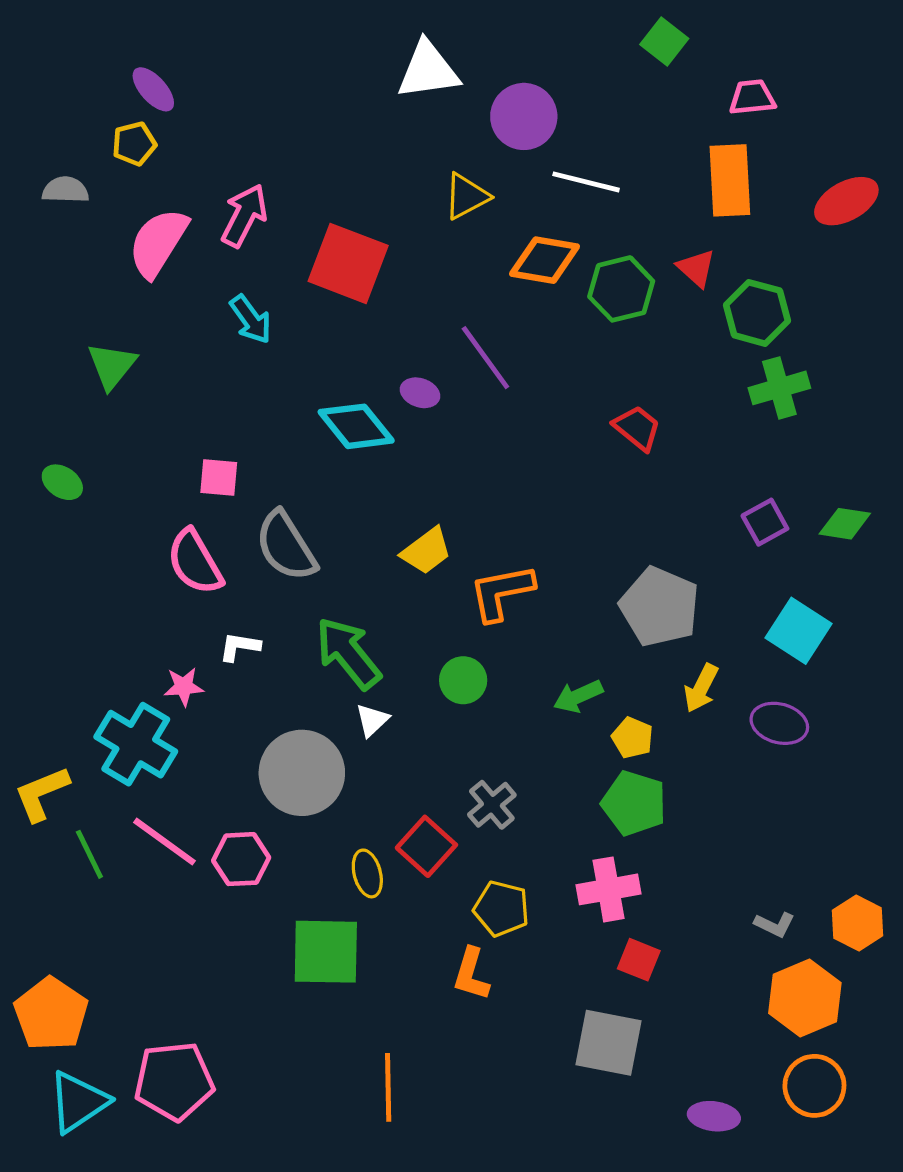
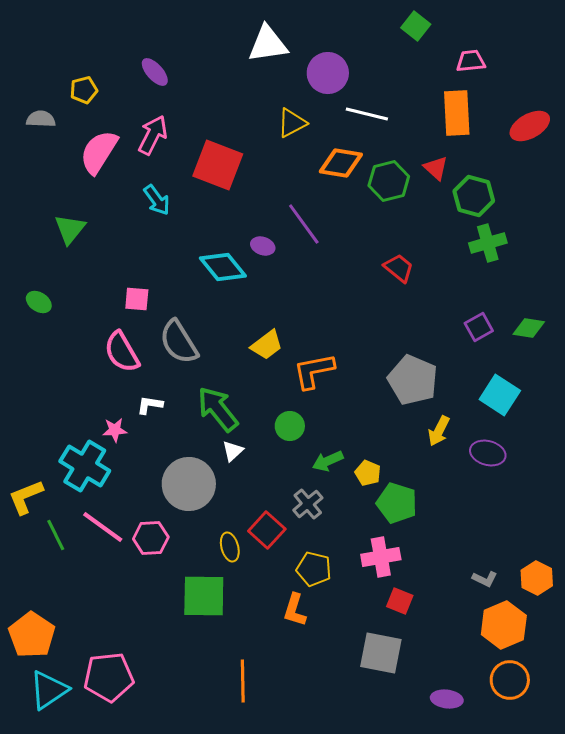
purple ellipse: (153, 89) -> (155, 72), moved
green arrow: (578, 696) -> (328, 461), moved
yellow pentagon: (632, 738) -> (368, 473), moved

